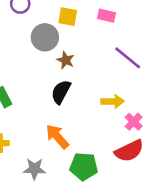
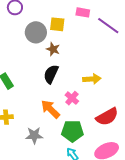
yellow square: (68, 17) -> (57, 24), moved
purple line: (128, 58) -> (108, 26), moved
pink cross: (134, 122) -> (72, 98), moved

